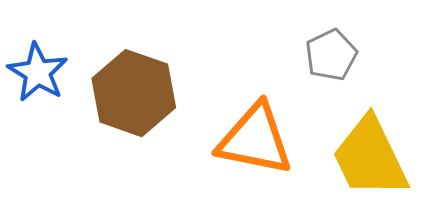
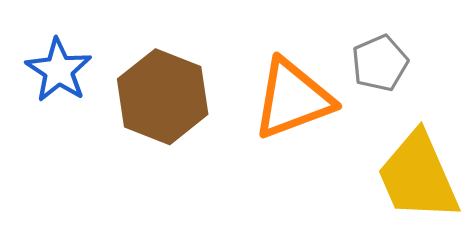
orange triangle: (255, 140) -> (293, 99), moved, turned -34

